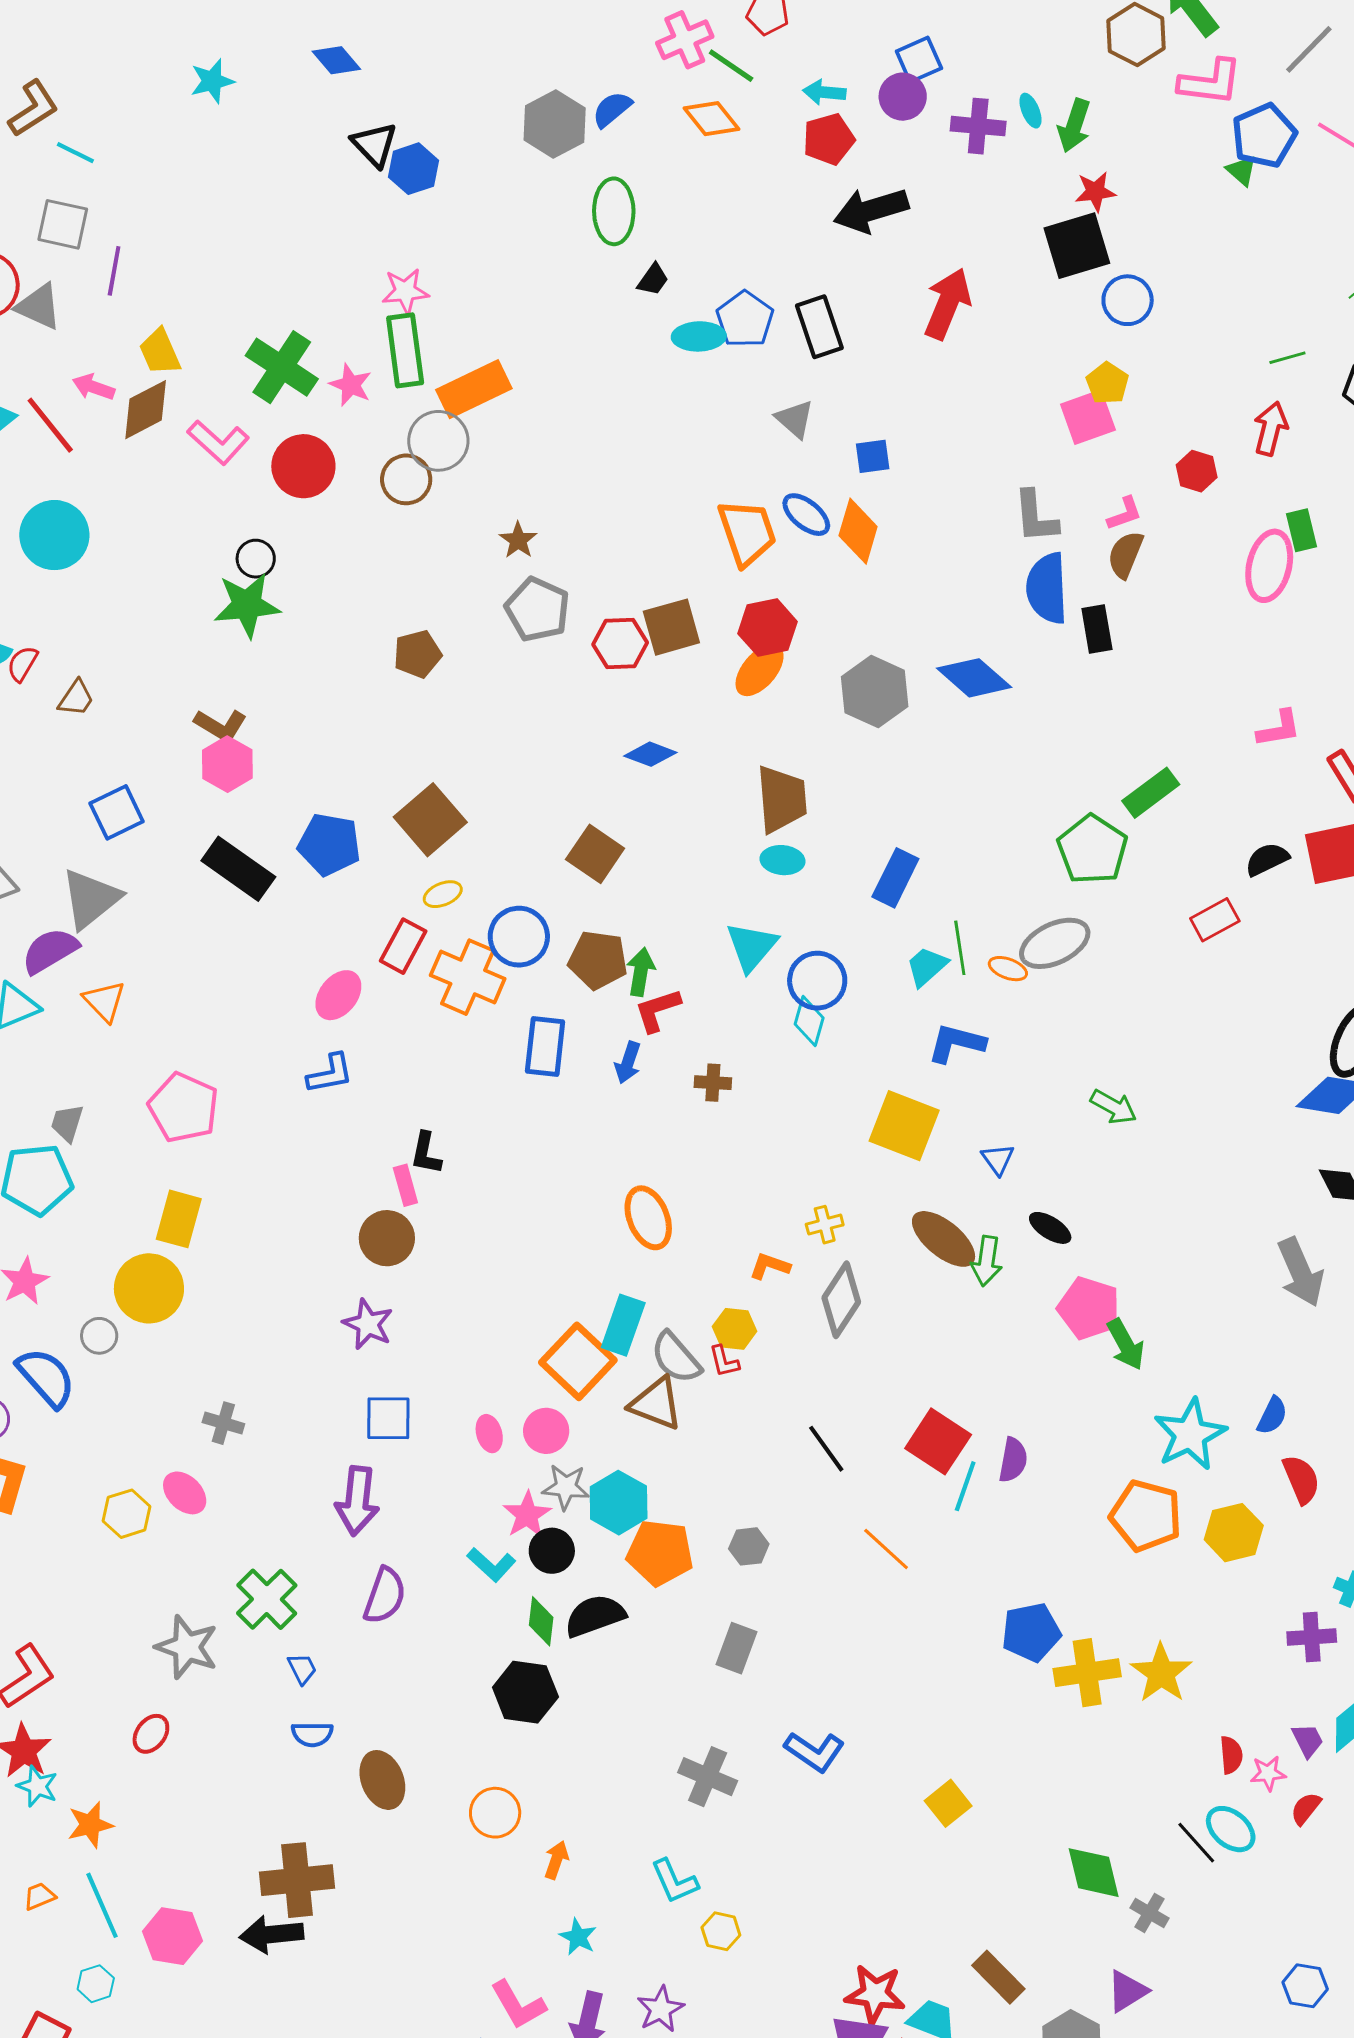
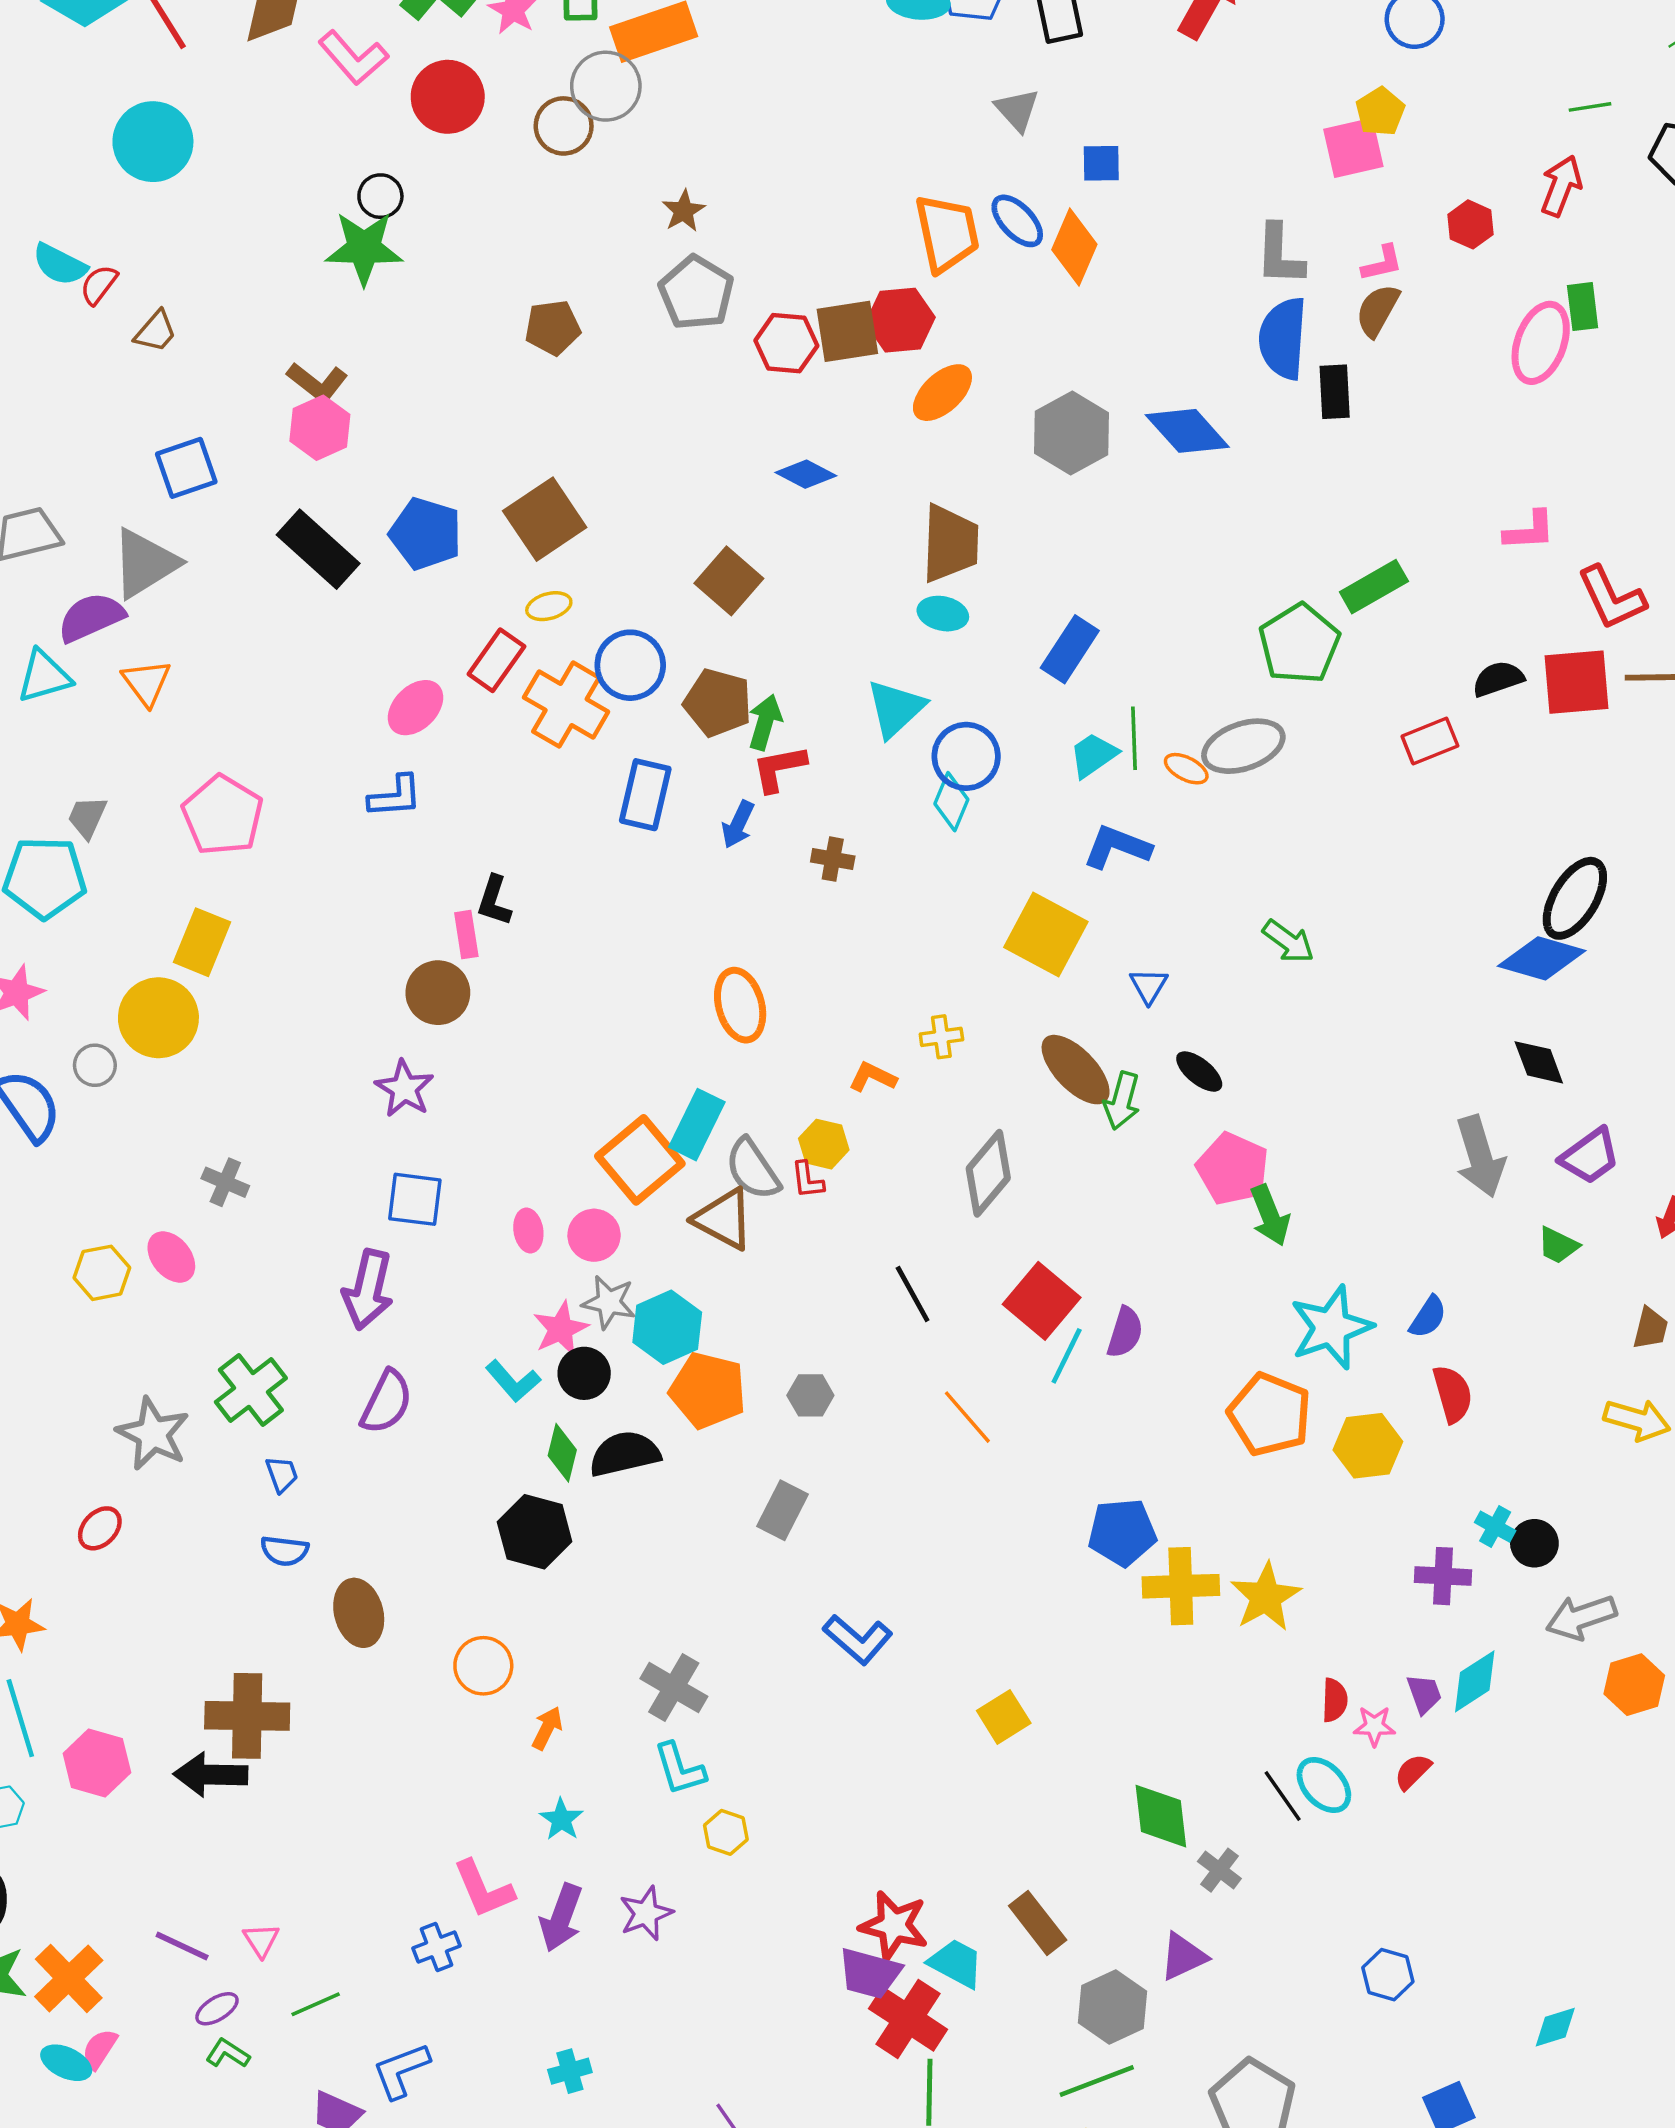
red hexagon: (768, 628) -> (900, 320), moved
gray diamond: (841, 1300) -> (988, 1173), moved
gray cross: (708, 1777) -> (674, 1687), moved

